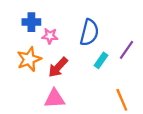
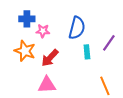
orange star: (29, 59) -> (25, 51), turned -30
cyan rectangle: (101, 60) -> (87, 52), turned -40

